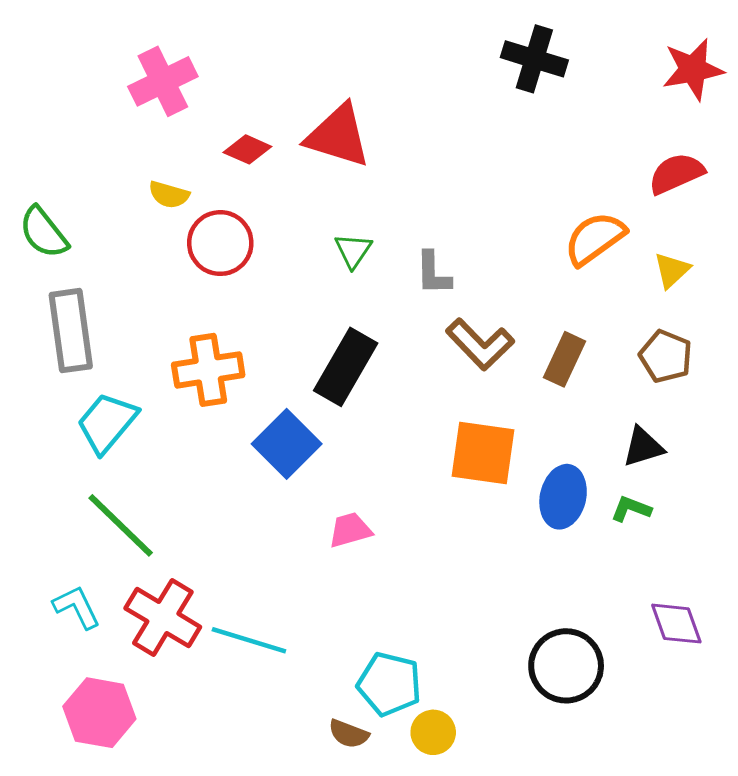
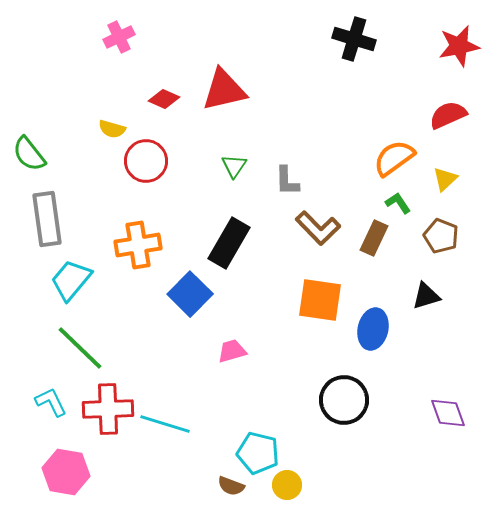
pink cross: (163, 81) -> (119, 37), moved, size x0.7
red triangle: (338, 136) -> (224, 90), turned -30
green L-shape: (631, 509) -> (398, 203), moved, turned 36
red cross: (163, 618) -> (108, 409), turned -33
black circle: (566, 666) -> (344, 400), moved

